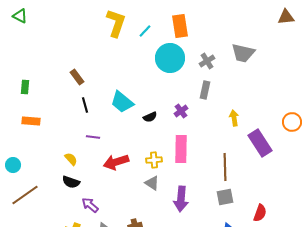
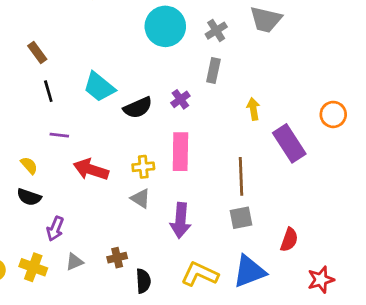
black semicircle: (150, 117) -> (138, 108), size x1.5
red arrow: (116, 162) -> (91, 170), turned 35
purple arrow: (90, 205) -> (55, 229), turned -108

